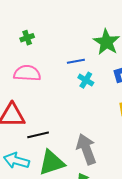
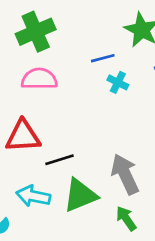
green cross: (27, 38) -> (36, 32), size x2.0

